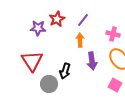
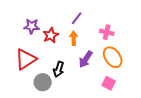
red star: (57, 19) -> (51, 35), moved
red triangle: (32, 61) -> (26, 59), turned 30
purple arrow: (92, 61) -> (86, 59), turned 42

